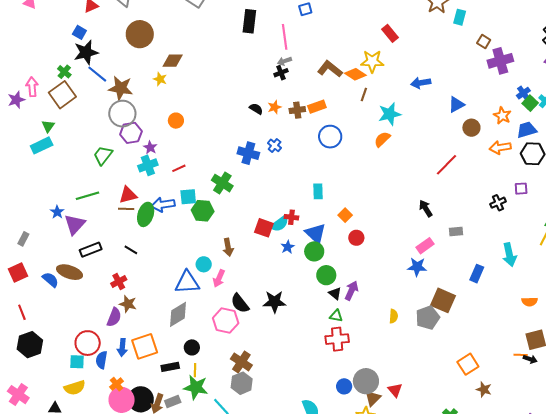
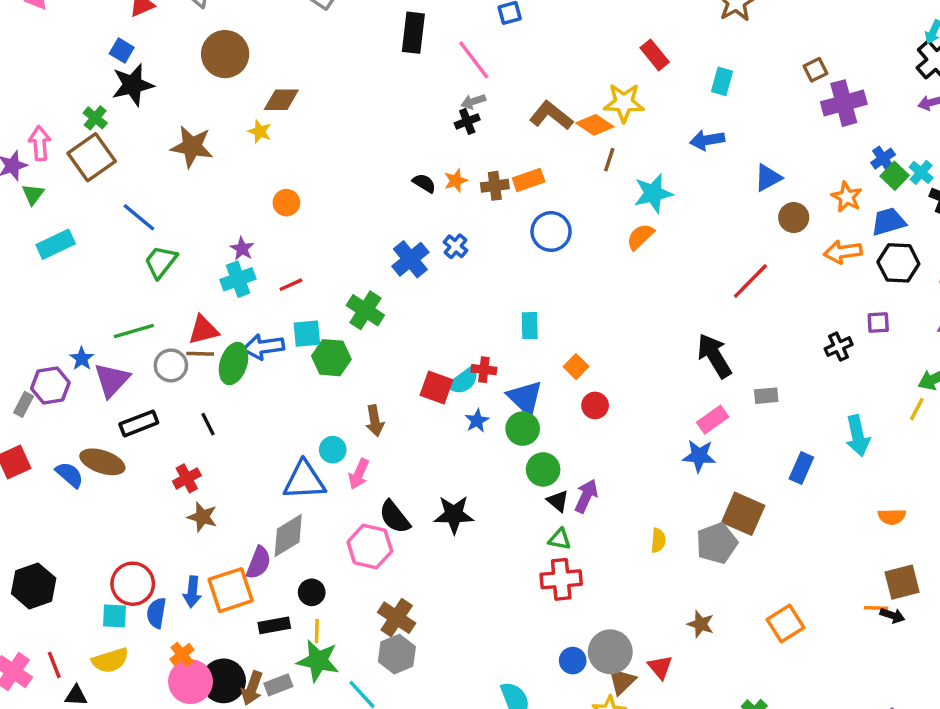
cyan rectangle: (460, 17) -> (722, 81), moved
pink line: (285, 37) -> (474, 60), turned -30
brown square: (484, 42) -> (815, 70), turned 32
blue line: (97, 74) -> (139, 217), moved
gray circle: (122, 114) -> (171, 365), moved, size x0.7
green triangle: (48, 126) -> (33, 194), moved
purple hexagon: (131, 133) -> (50, 386), moved
blue cross: (248, 153) -> (410, 259), turned 35
black arrow: (426, 208) -> (714, 356), size x1.5
black line: (131, 250) -> (208, 424), turned 32
red line: (22, 312) -> (54, 665), moved
purple semicircle: (114, 317) -> (259, 563), moved
brown star: (484, 389) -> (701, 624), moved

